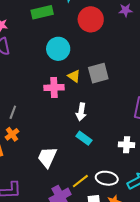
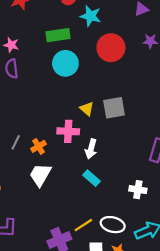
cyan circle: (58, 49) -> (65, 63), moved
pink cross: (54, 88) -> (68, 131), moved
orange cross: (12, 134) -> (39, 146), moved
white trapezoid: (47, 157) -> (40, 175), moved

